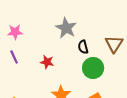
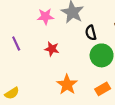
pink star: (15, 32) -> (45, 16), moved

